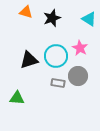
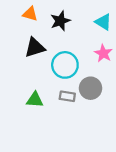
pink star: (80, 48) -> (103, 53), moved
black triangle: (29, 60) -> (35, 48), moved
green triangle: (17, 98) -> (35, 100), moved

